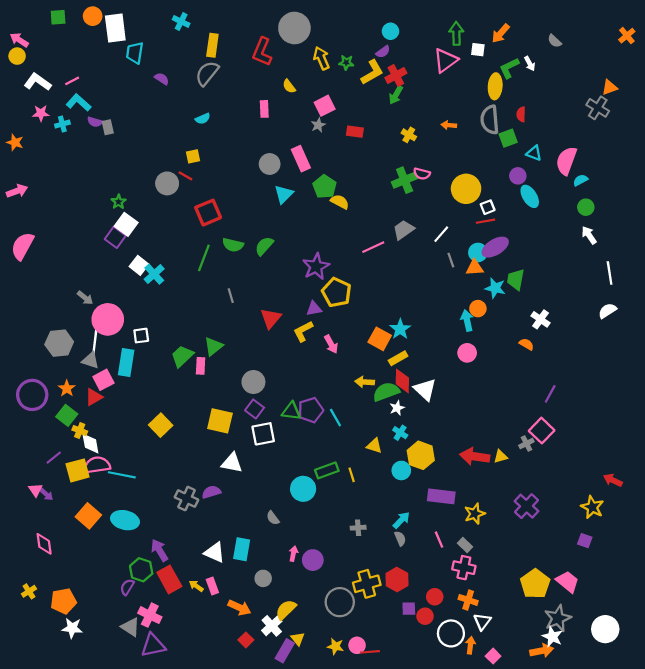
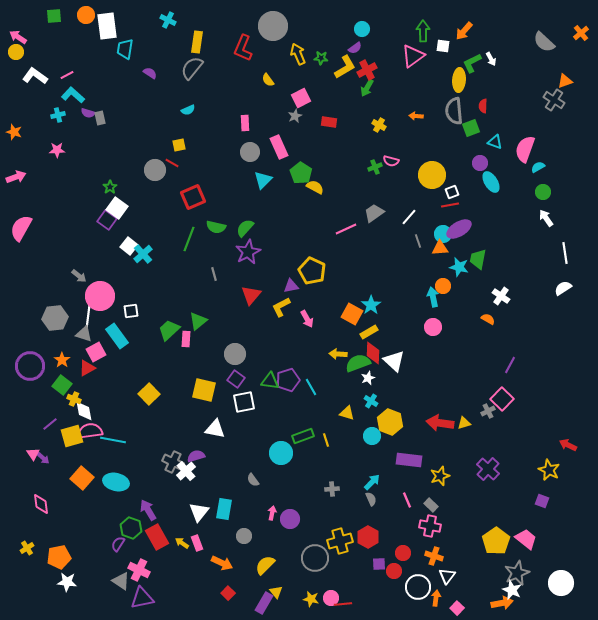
gray semicircle: (555, 41) -> (544, 42), moved, size x1.6
pink rectangle: (264, 109) -> (245, 123), moved
pink star: (41, 113) -> (57, 150), moved
green cross: (405, 180) -> (375, 167), size x0.6
purple star: (316, 267) -> (248, 252), moved
cyan rectangle: (126, 363) -> (117, 336), turned -45
white triangle: (215, 552) -> (199, 512), turned 45
white cross: (272, 626) -> (186, 471), moved

